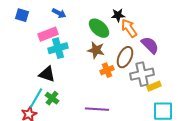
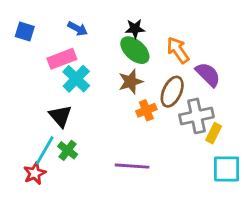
black star: (118, 15) -> (135, 29), moved
cyan cross: (58, 48) -> (76, 79), turned -30
brown star: (96, 50) -> (131, 82), turned -30
black triangle: (47, 74) -> (60, 116), turned 30
yellow rectangle: (154, 86) -> (214, 133), turned -40

